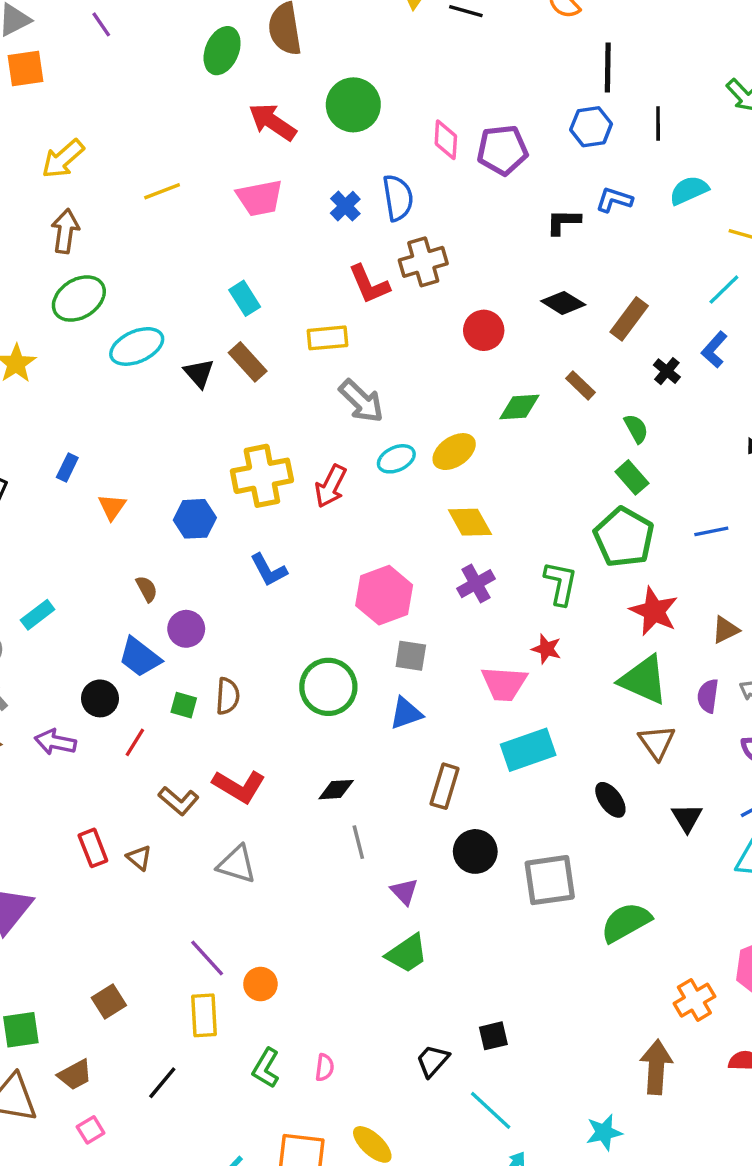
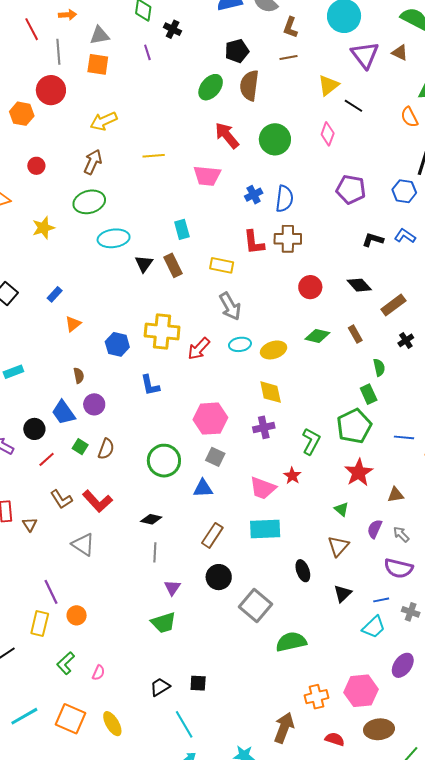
pink diamond: (446, 140) -> (328, 134), moved
green triangle: (644, 680) -> (341, 509), size x0.5
gray square: (550, 880) -> (256, 605), turned 32

